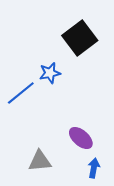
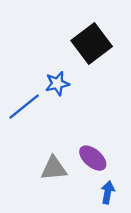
gray triangle: (40, 161) -> (54, 168), moved

